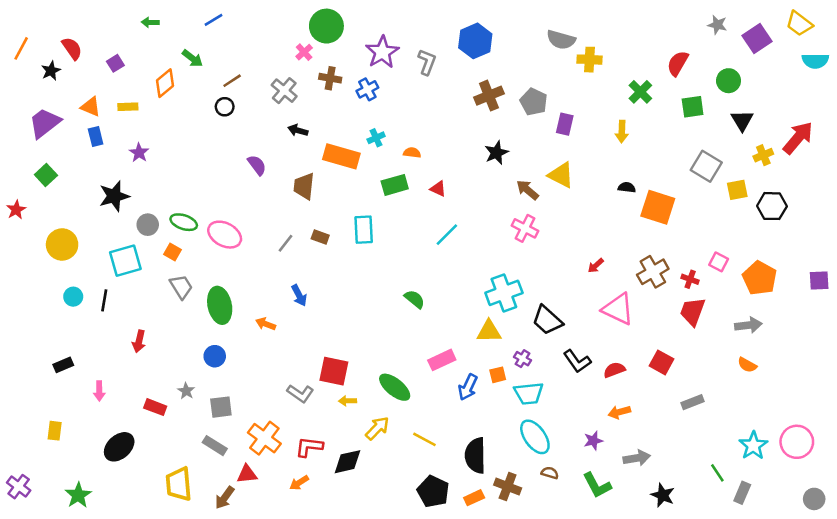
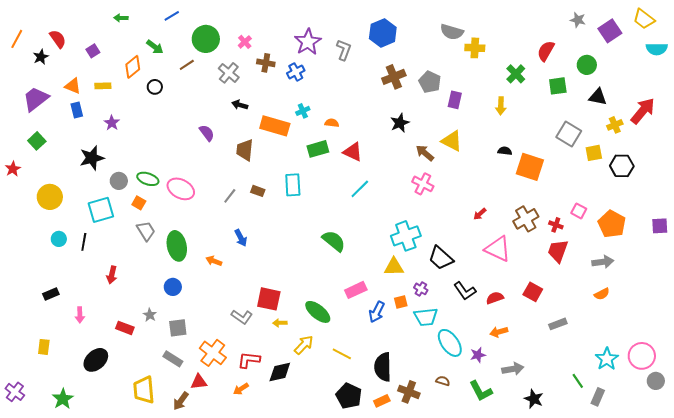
green circle: (326, 26) -> (206, 39), moved
black circle: (225, 107) -> (155, 87), moved
black triangle: (742, 120) -> (598, 97), turned -48
red triangle: (438, 189) -> (353, 152), size x1.5
green semicircle: (415, 299) -> (334, 241), size x1.4
orange semicircle: (747, 365) -> (602, 294), turned -56
cyan ellipse: (535, 437) -> (450, 343), moved
gray circle: (814, 499) -> (656, 381), moved

